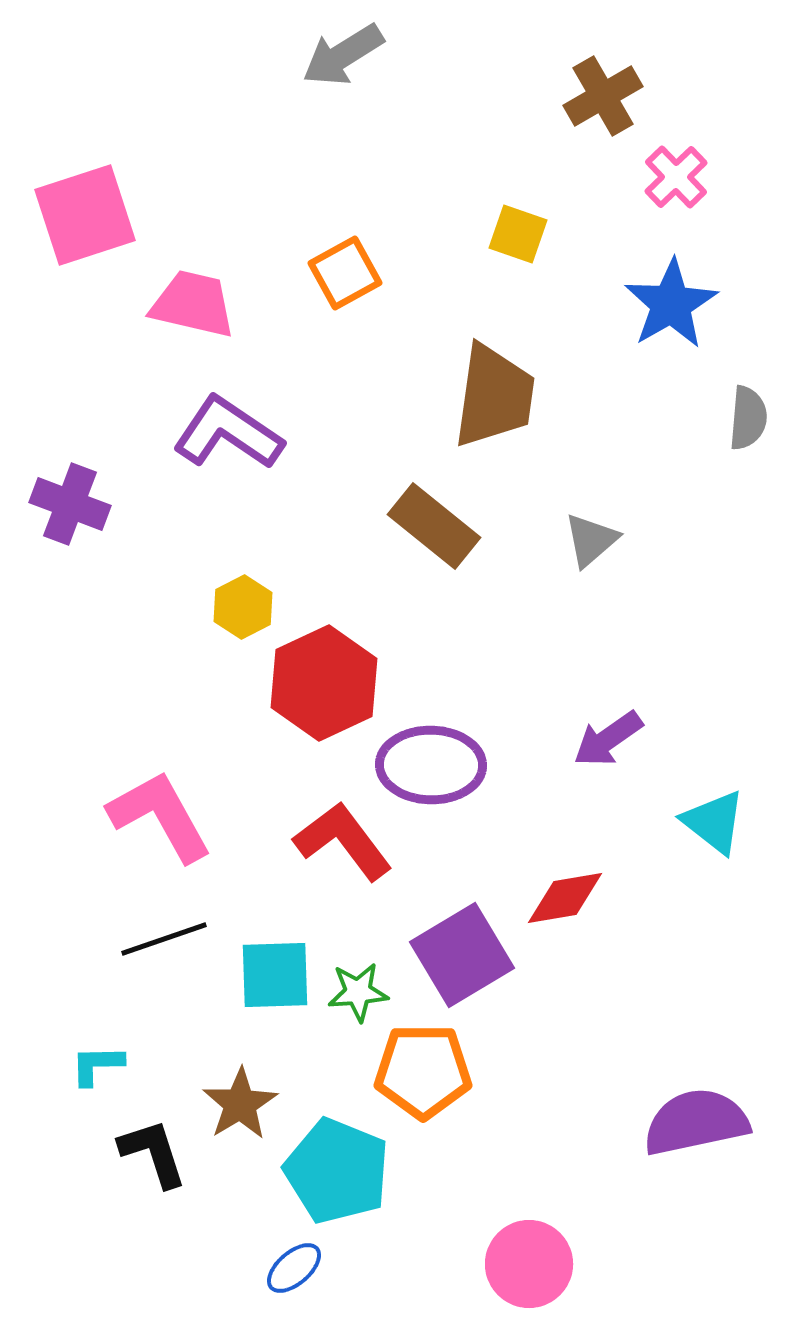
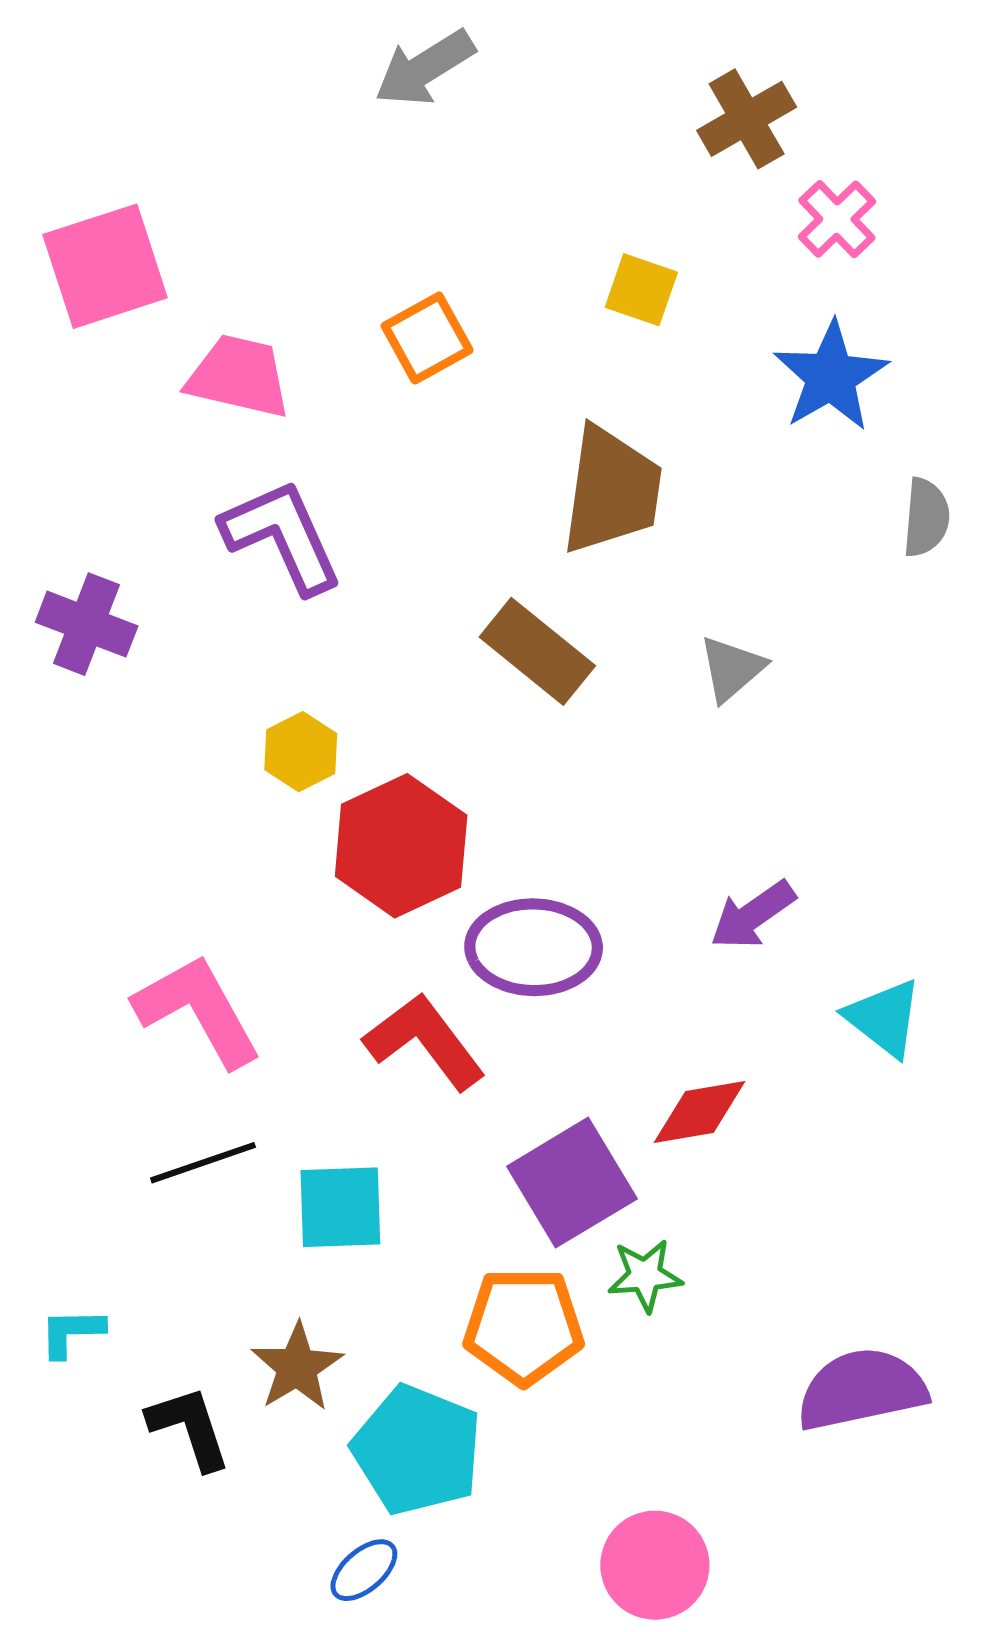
purple L-shape: (228, 433) -> (282, 536), turned 32
green star: (358, 992) -> (645, 1275), moved
cyan L-shape: (97, 1065) -> (72, 1332), moved

